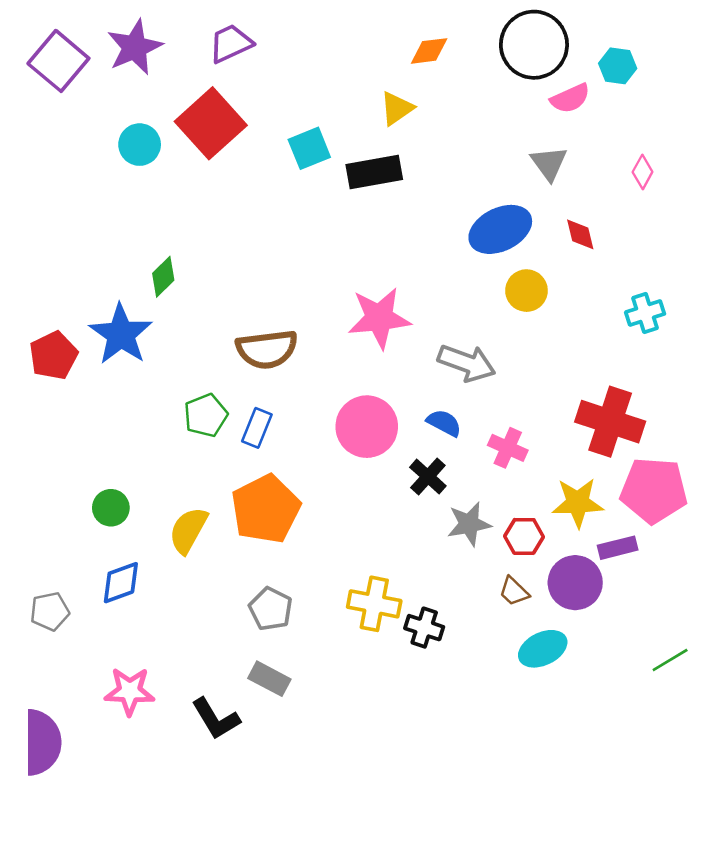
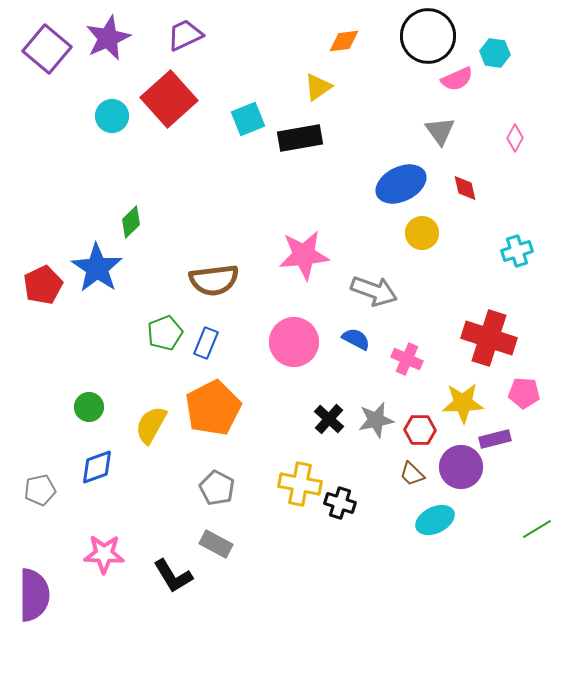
black cross: (428, 477) -> (329, 419), moved
pink pentagon: (654, 490) -> (524, 393), size x0.6

